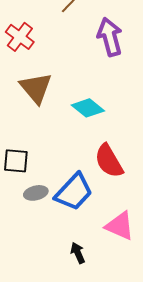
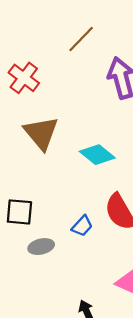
blue trapezoid: (74, 192) -> (82, 226), moved, size x0.5

